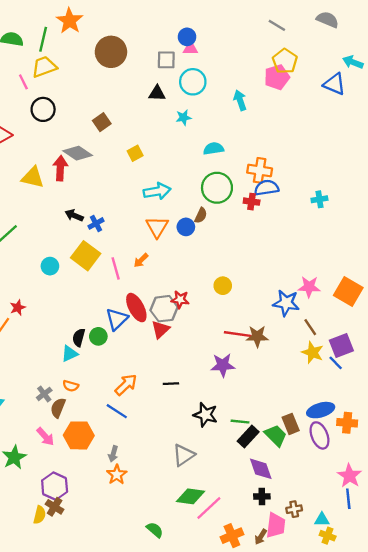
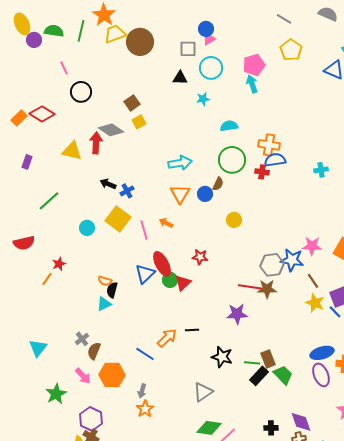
pink triangle: (190, 48) -> (209, 39), turned -32
yellow trapezoid: (44, 67) -> (115, 34), moved
pink pentagon: (277, 77) -> (254, 65), moved
yellow square: (135, 153) -> (139, 122), moved
orange arrow: (141, 260) -> (166, 223), turned 72
yellow circle: (223, 286) -> (234, 220), moved
gray hexagon: (164, 309) -> (272, 265), moved
green circle: (98, 336) -> (170, 280), moved
orange arrow: (126, 385) -> (167, 338), moved
orange semicircle: (71, 386) -> (105, 281), moved
brown rectangle: (291, 424) -> (268, 359), moved
purple diamond: (261, 469) -> (301, 422), moved

